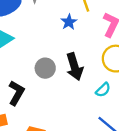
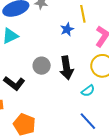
black L-shape: (16, 93) -> (14, 83), turned 90

